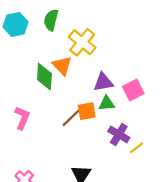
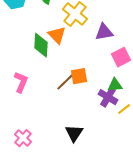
purple triangle: (103, 82) -> (104, 32), moved
green triangle: (107, 103) -> (115, 85), moved

